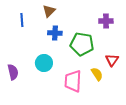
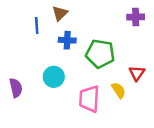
blue line: (22, 20) -> (37, 26), moved
purple cross: (106, 21) -> (136, 17), moved

